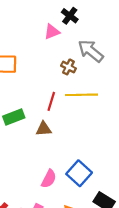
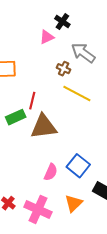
yellow line: (81, 95) -> (77, 94), turned 32
red line: (51, 101) -> (32, 101), moved
brown triangle: (44, 129) -> (44, 127), size x1.8

